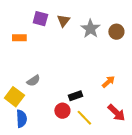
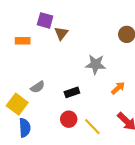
brown triangle: (63, 21) -> (61, 33), moved
gray star: (90, 29) -> (96, 64), moved, turned -30
black rectangle: (75, 96) -> (72, 92), moved

